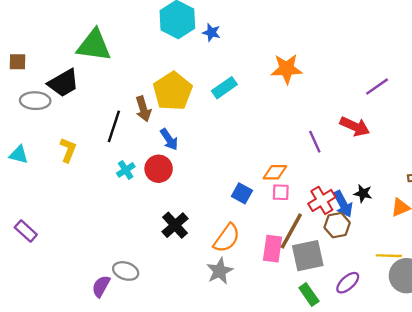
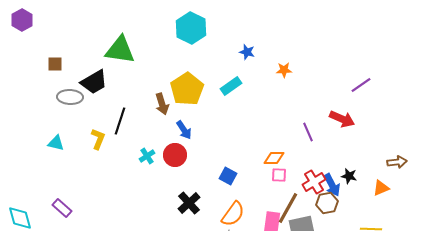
blue star: (211, 32) -> (247, 52), moved
orange star: (287, 69) -> (284, 70), size x0.6
black line: (114, 126) -> (120, 121), moved
blue square: (242, 193) -> (228, 176), moved

